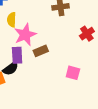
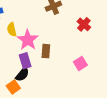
brown rectangle: (41, 51) -> (46, 51), turned -48
pink square: (73, 73) -> (80, 63), turned -32

